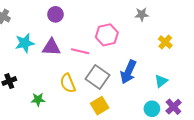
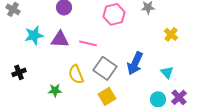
pink hexagon: (107, 35) -> (114, 14), moved
cyan triangle: (161, 81) -> (167, 72), turned -32
green star: (38, 100) -> (55, 90), moved

